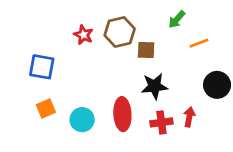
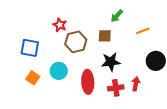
green arrow: (177, 19) -> (117, 16), moved
brown hexagon: (120, 32) -> (76, 42), moved
orange square: (46, 109) -> (33, 78), turned -32
cyan circle: (82, 120) -> (59, 71), moved

